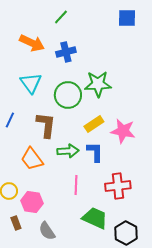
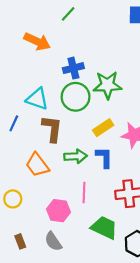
blue cross: (66, 52) -> (73, 68), moved
cyan triangle: (31, 83) -> (37, 99), moved, turned -35
pink hexagon: (32, 202) -> (59, 211), moved
brown rectangle: (16, 223) -> (20, 241), moved

